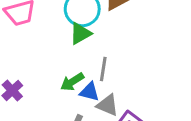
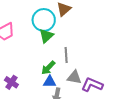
blue triangle: (89, 92) -> (50, 82), moved

